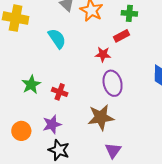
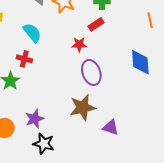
red cross: (60, 92) -> (24, 59), moved
purple triangle: (113, 150) -> (111, 127), moved, turned -42

